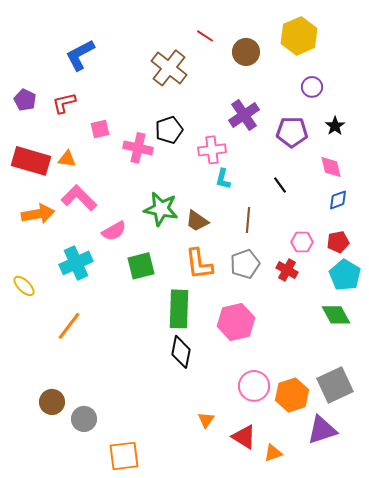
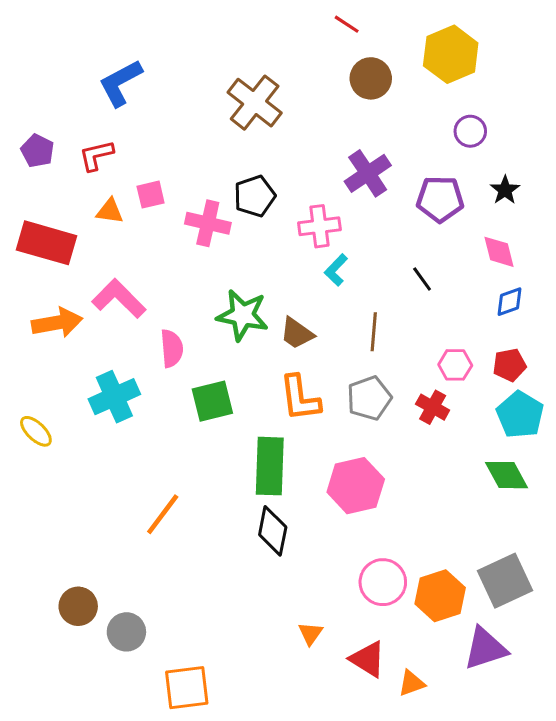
red line: (205, 36) -> (347, 24), moved
orange triangle: (67, 159) -> (110, 211), moved
cyan L-shape: (223, 179) -> (336, 270), turned 30
pink semicircle: (114, 231) -> (172, 348), turned -65
orange line: (69, 326) -> (163, 514), moved

